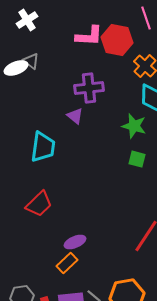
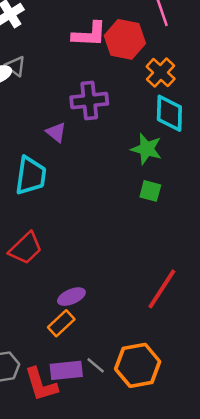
purple triangle: (75, 116) -> (56, 132), moved

